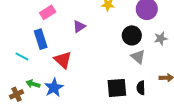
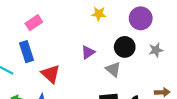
purple triangle: (79, 27) -> (88, 52), moved
gray triangle: (138, 57) -> (113, 69), moved

